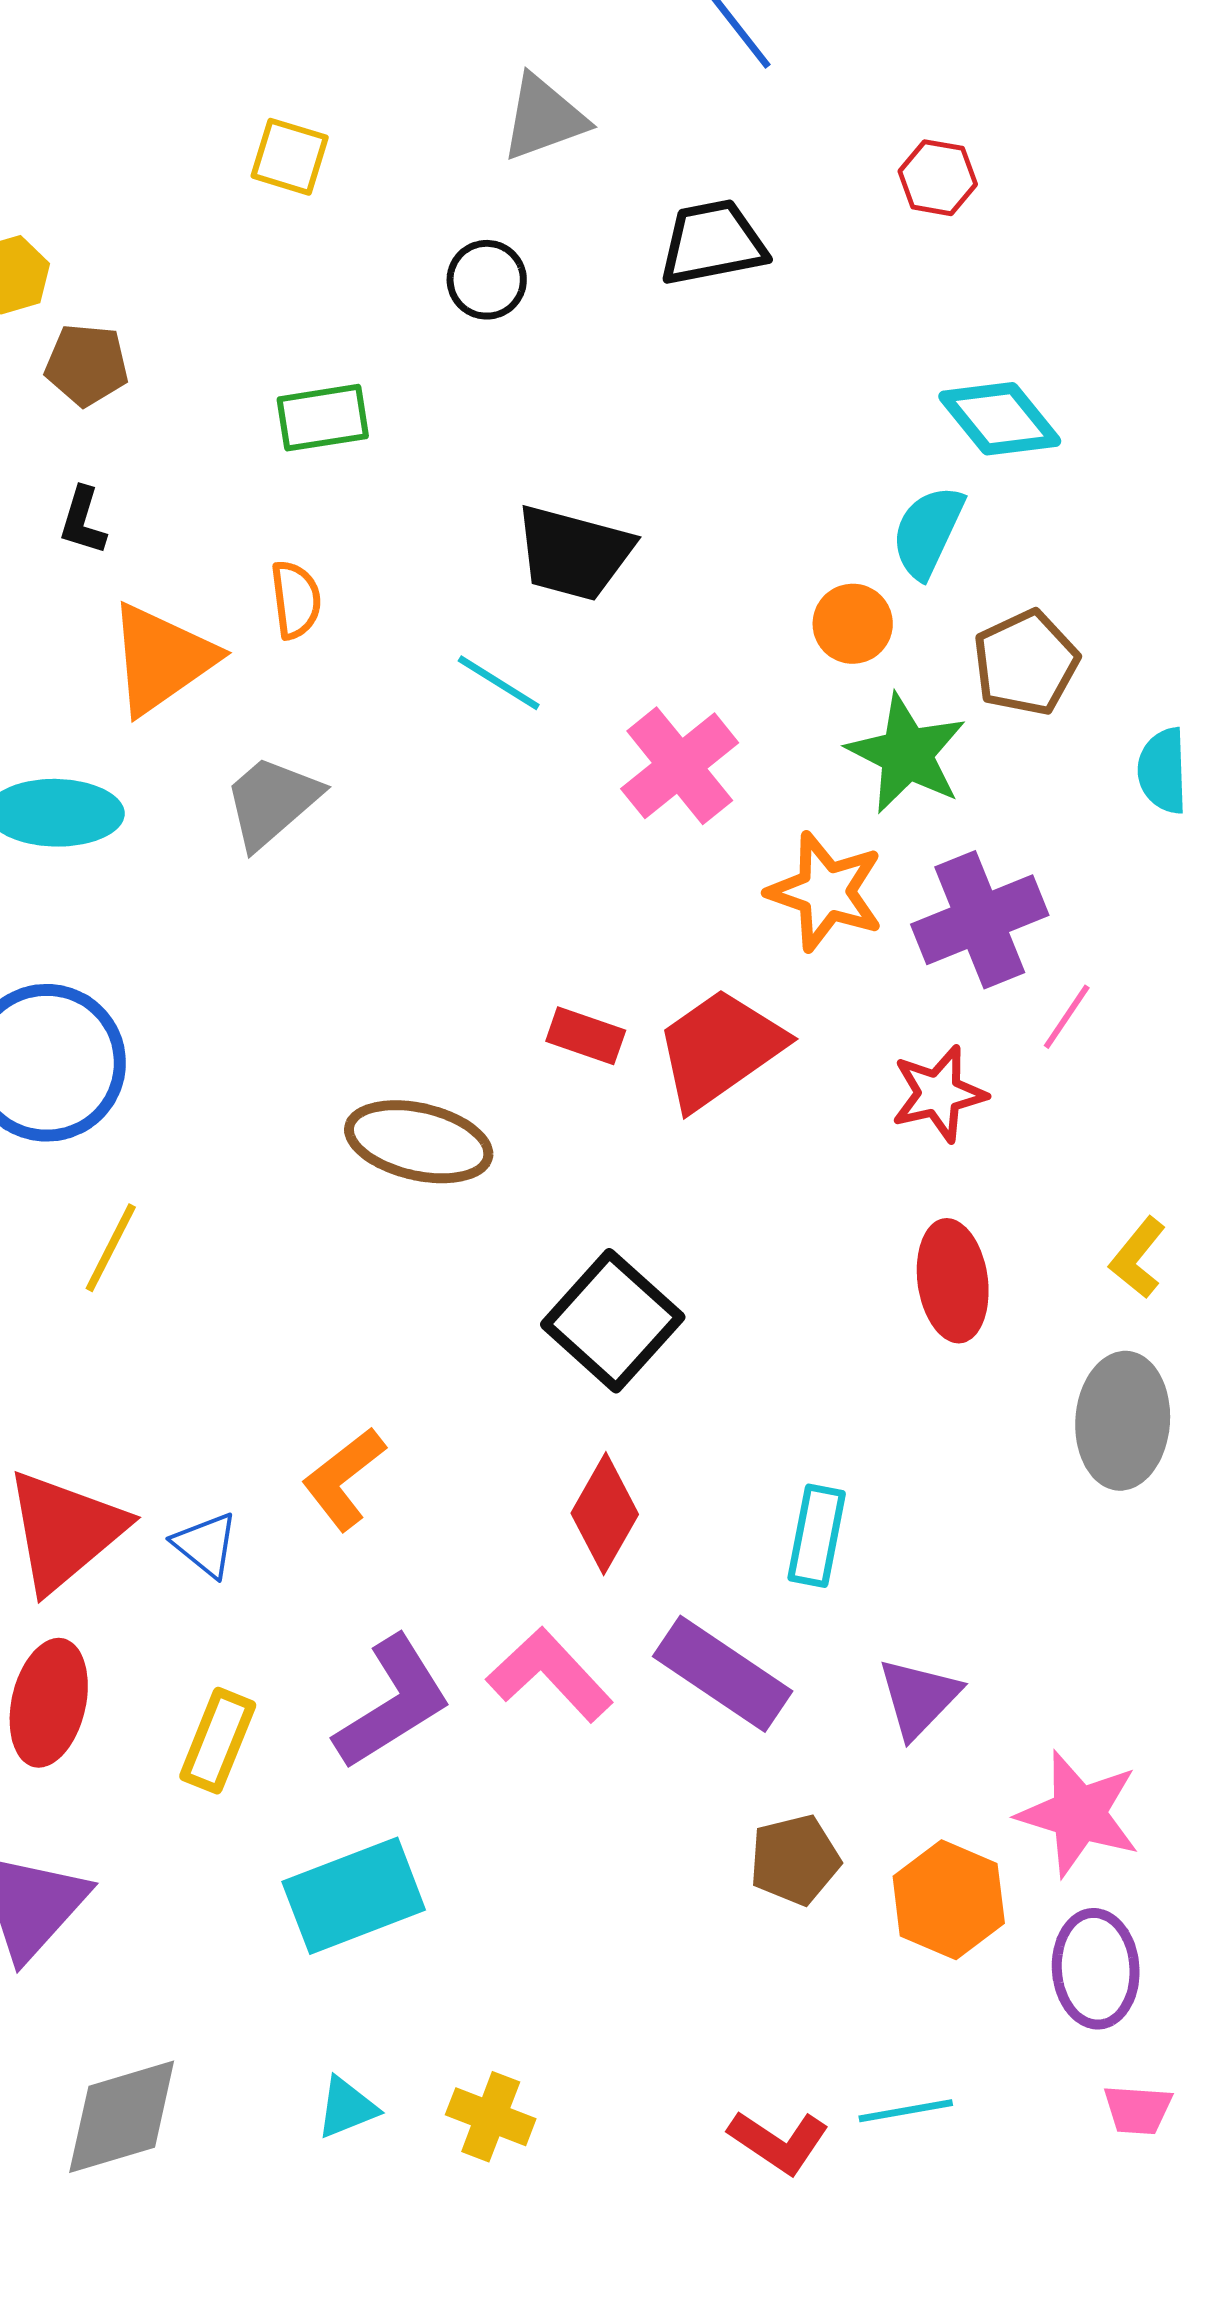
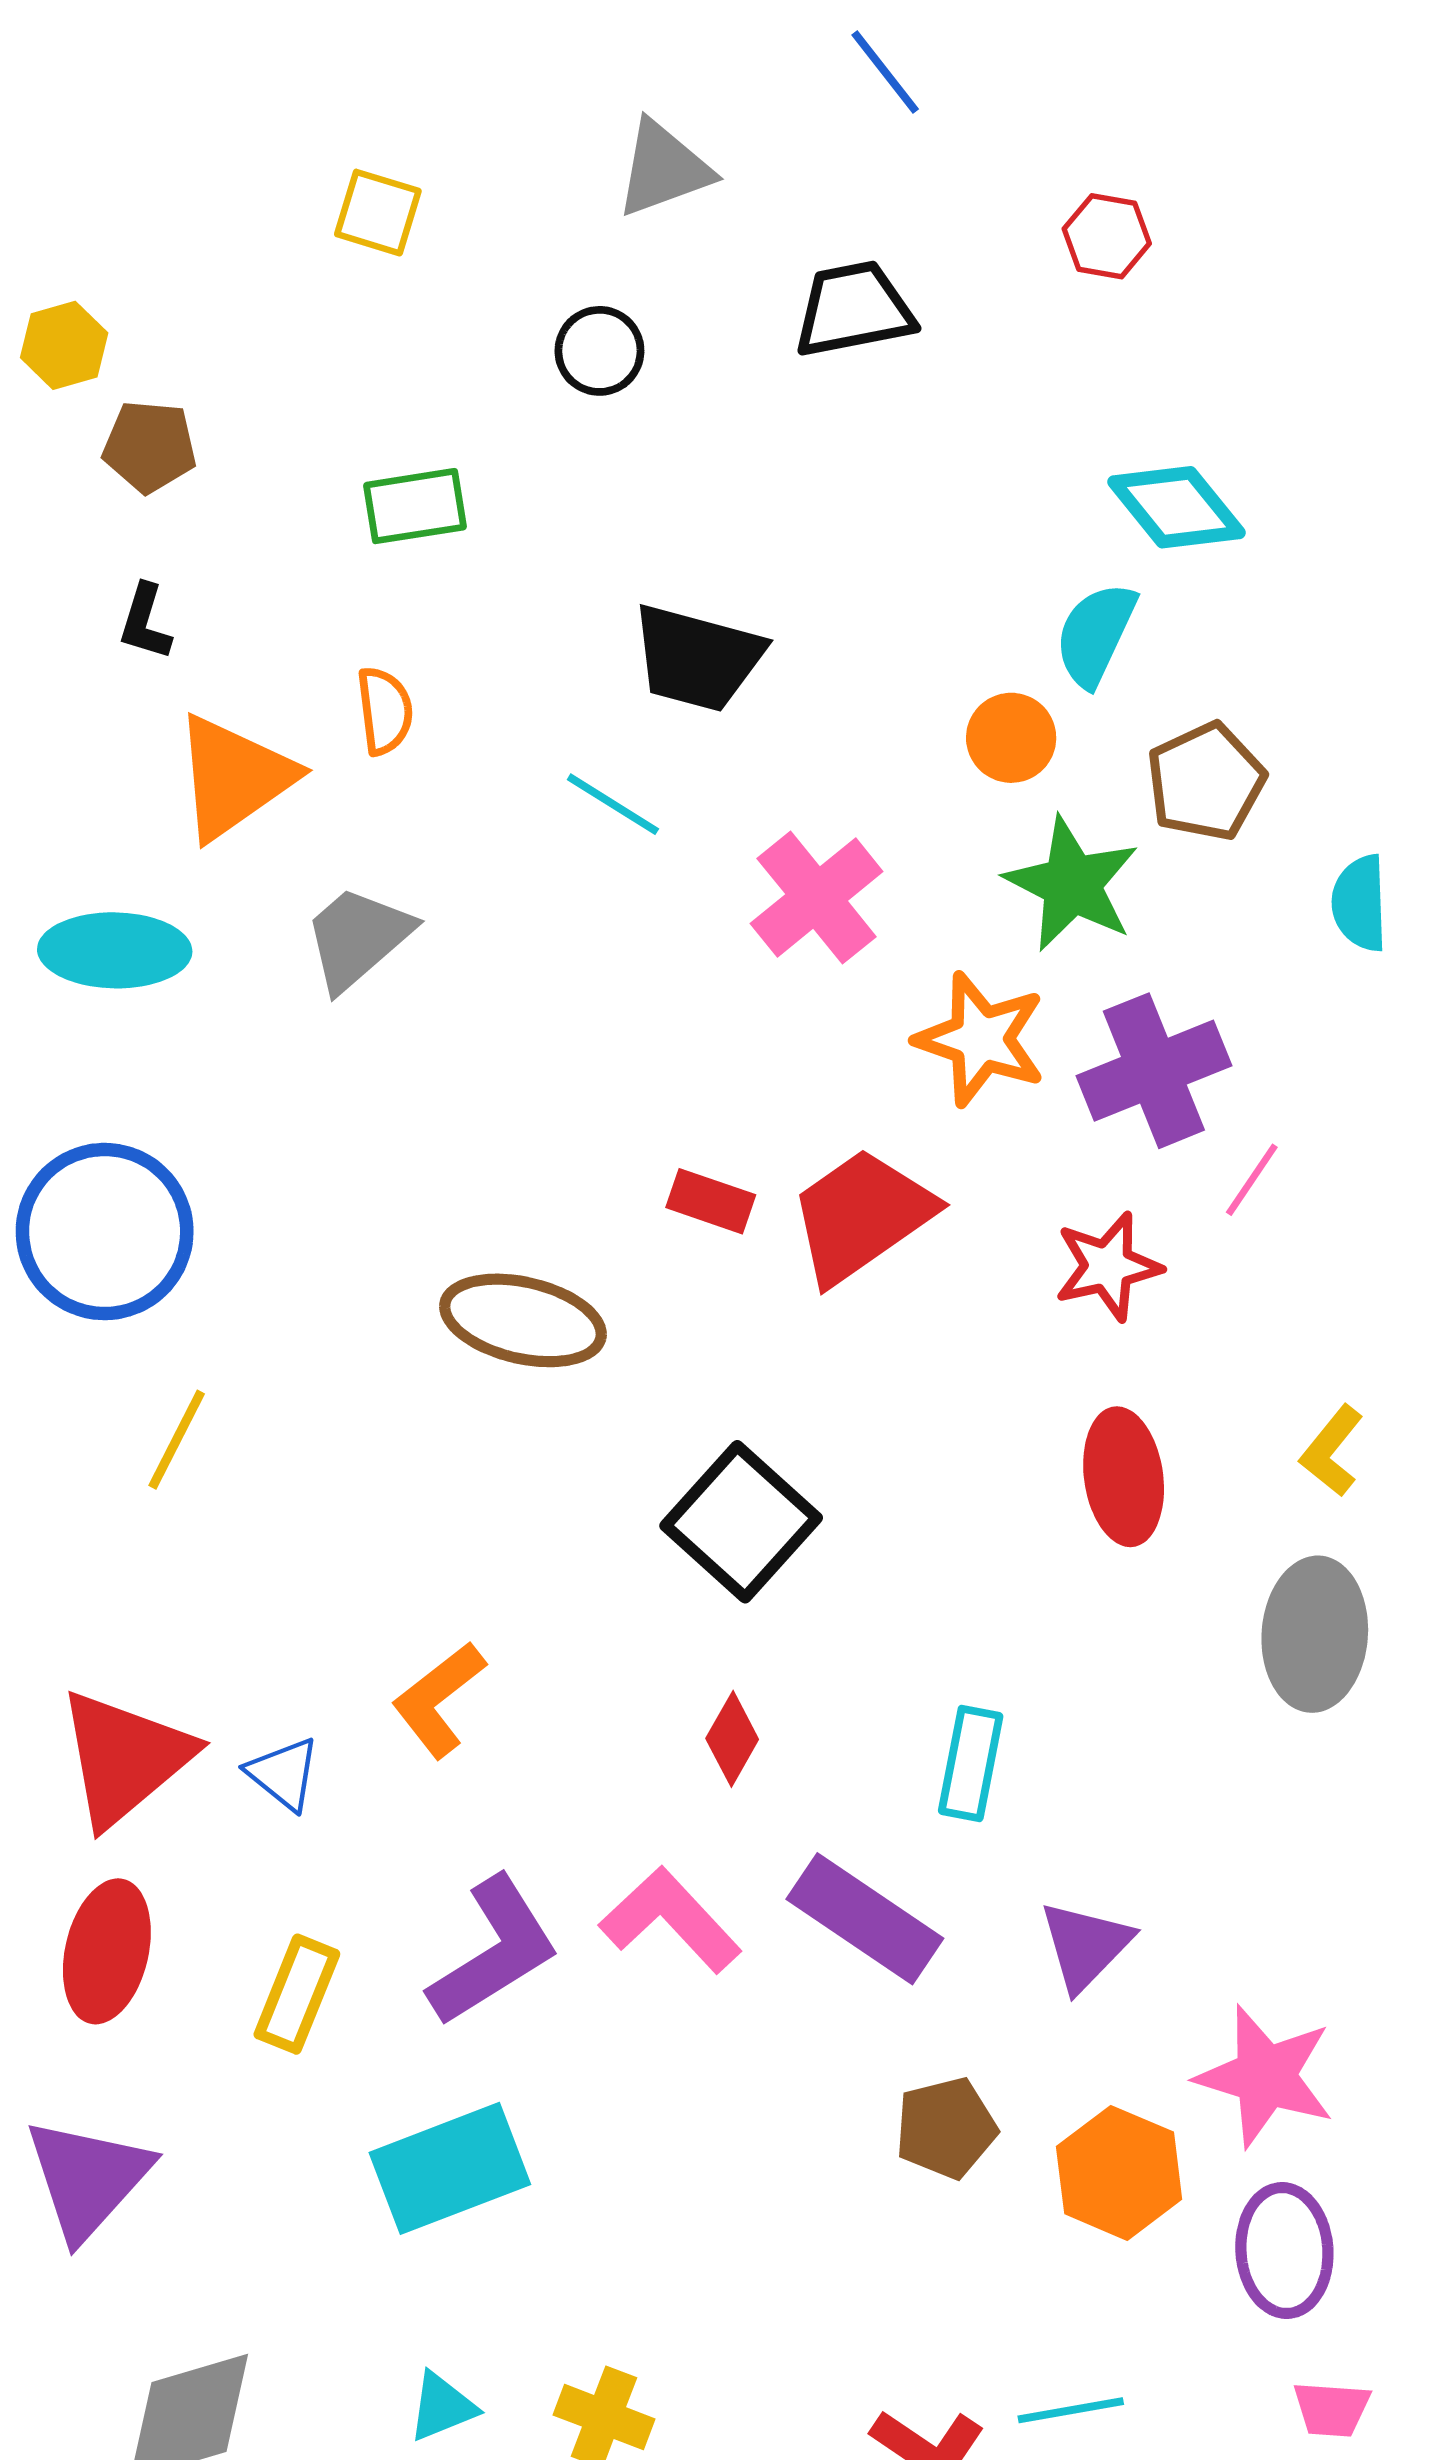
red diamond: (605, 1514) -> (732, 1739), size x0.7

